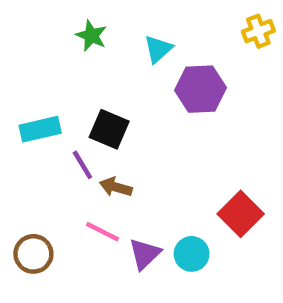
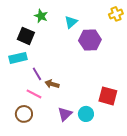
black square: (109, 129) -> (26, 36), moved
red square: (241, 214) -> (108, 96), turned -30
pink line: (102, 232) -> (34, 94), moved
brown circle: (33, 254) -> (24, 114), moved

